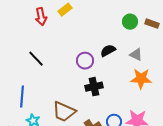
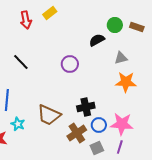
black semicircle: (108, 51) -> (97, 40), moved
gray triangle: (136, 55) -> (121, 58), turned -40
black cross: (94, 87) -> (86, 107), moved

